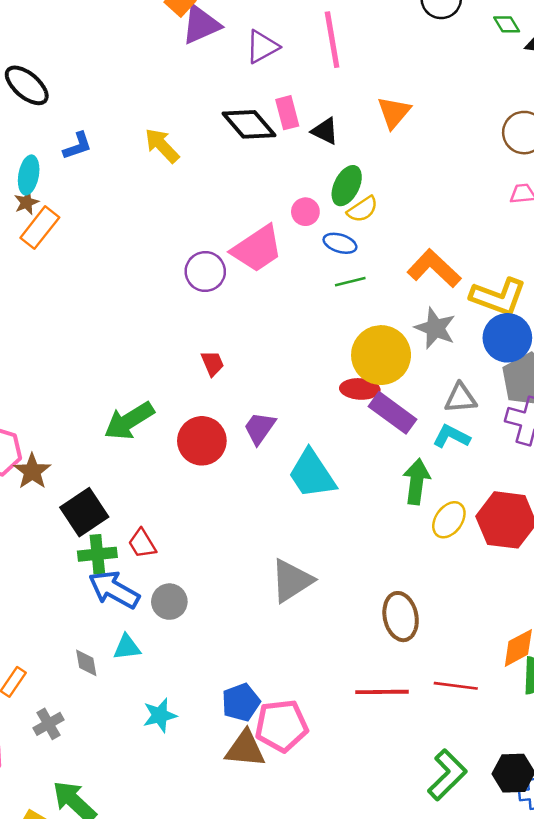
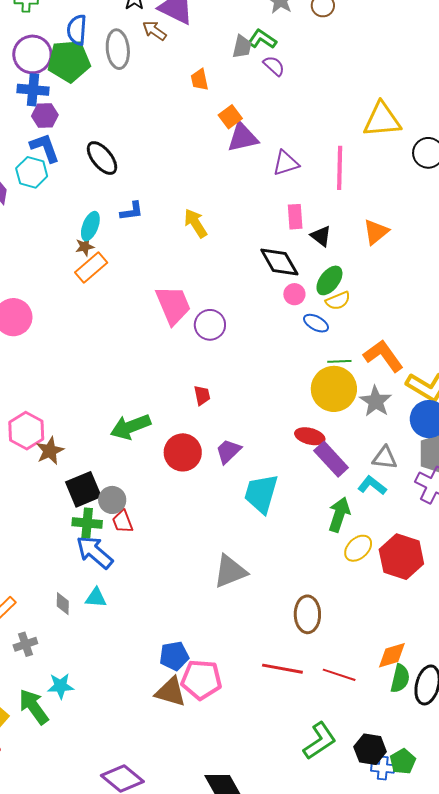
black diamond: (249, 124) -> (279, 262), moved
pink trapezoid: (257, 249) -> (173, 305), moved, turned -90
green line: (350, 282) -> (339, 361), moved
yellow circle: (381, 355) -> (334, 389), moved
cyan trapezoid: (312, 474) -> (261, 494), turned 39
gray circle: (169, 602) -> (112, 500), moved
cyan star: (160, 715) -> (60, 686), moved

